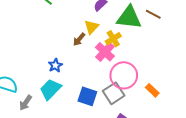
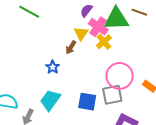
pink cross: (105, 52) -> (98, 27), moved
blue star: (55, 65) -> (53, 67), moved
gray square: (114, 93) -> (112, 95), turned 30

